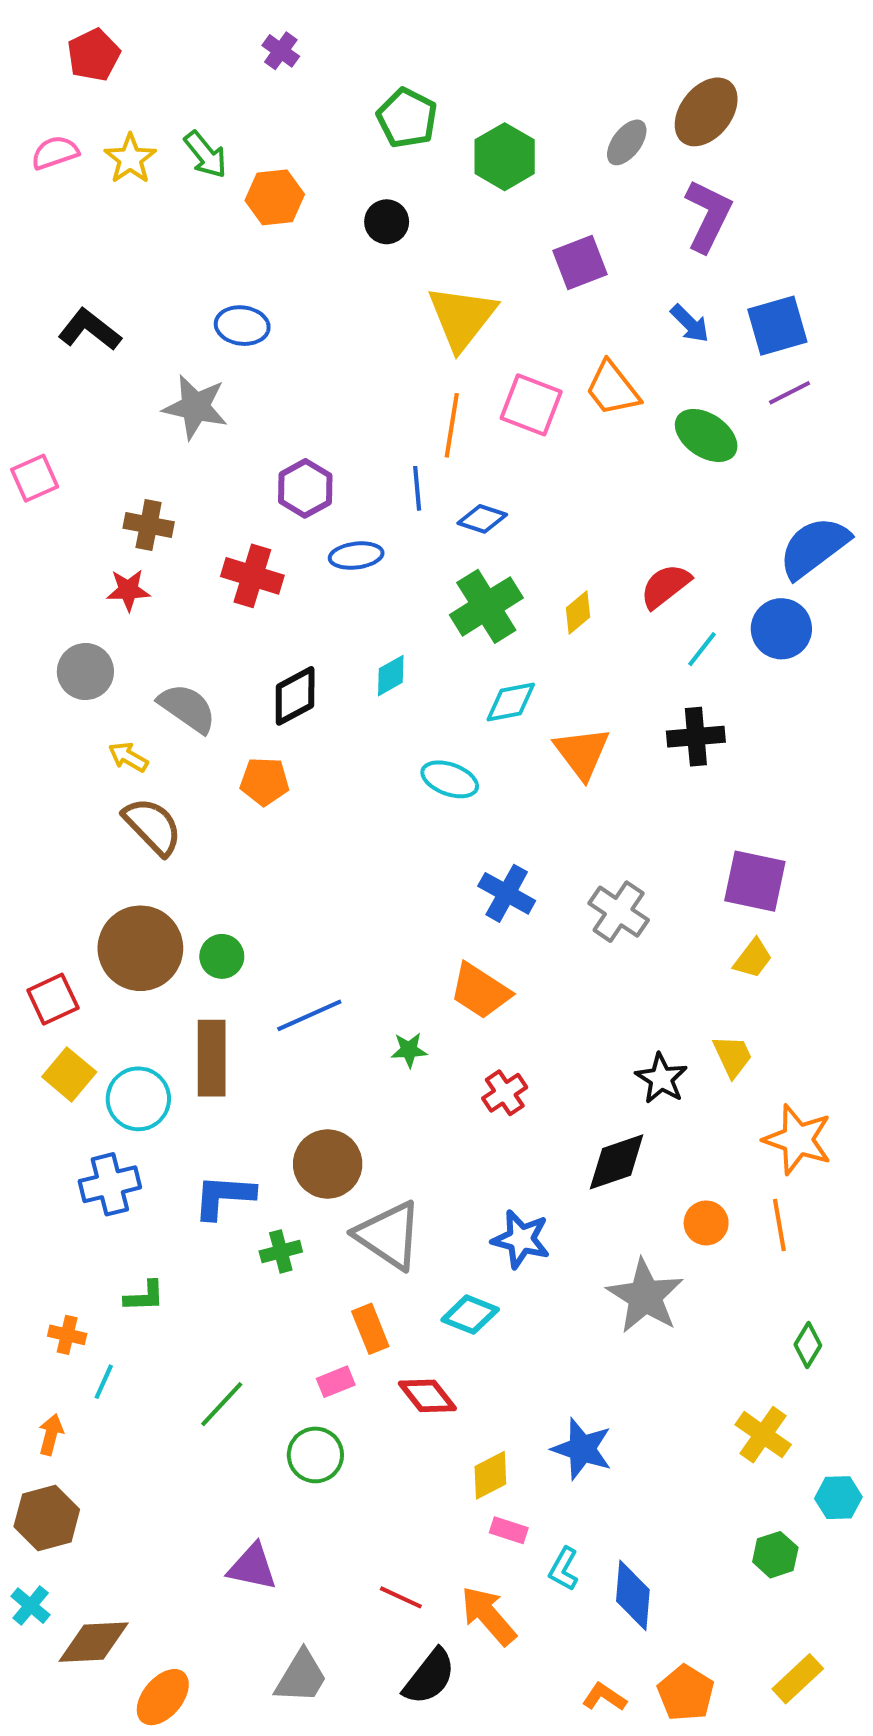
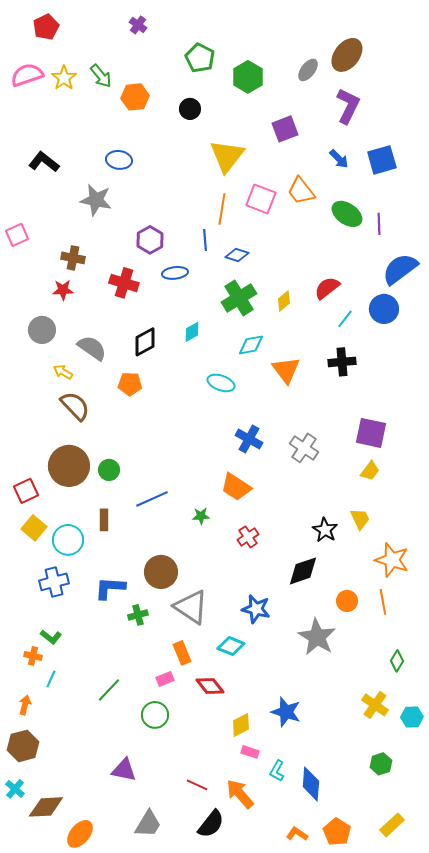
pink semicircle: (55, 153) -> (27, 75), size x1.4
purple line: (790, 393) -> (379, 224), moved, turned -65
brown rectangle: (212, 1058) -> (104, 520), size x0.6
green L-shape: (144, 1296) -> (51, 637), moved, turned 40
cyan hexagon: (838, 1498) -> (412, 717), moved

